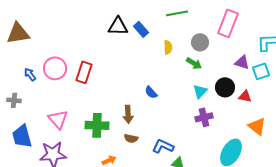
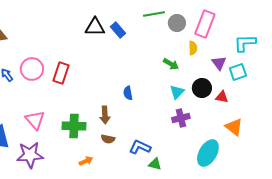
gray circle: (200, 42) -> (177, 23), moved
yellow semicircle: (168, 47) -> (193, 48), moved
purple triangle: (242, 62) -> (219, 63), turned 35
blue semicircle: (151, 92) -> (128, 93), turned 32

